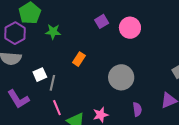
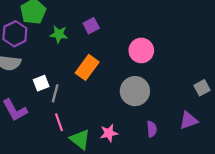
purple square: (102, 21) -> (91, 26), moved
pink circle: (130, 28) -> (141, 50), moved
orange rectangle: (79, 59) -> (87, 67), size x1.5

